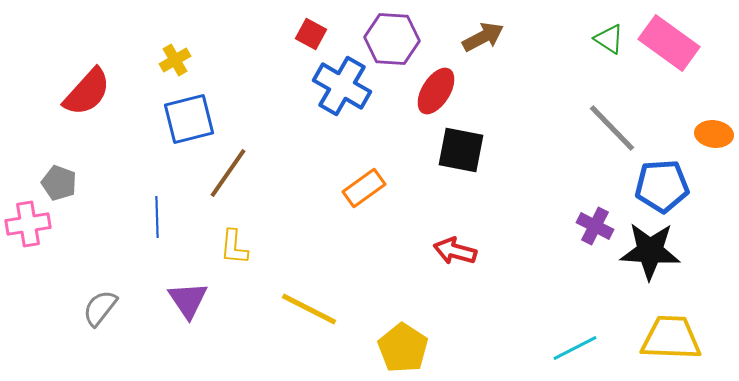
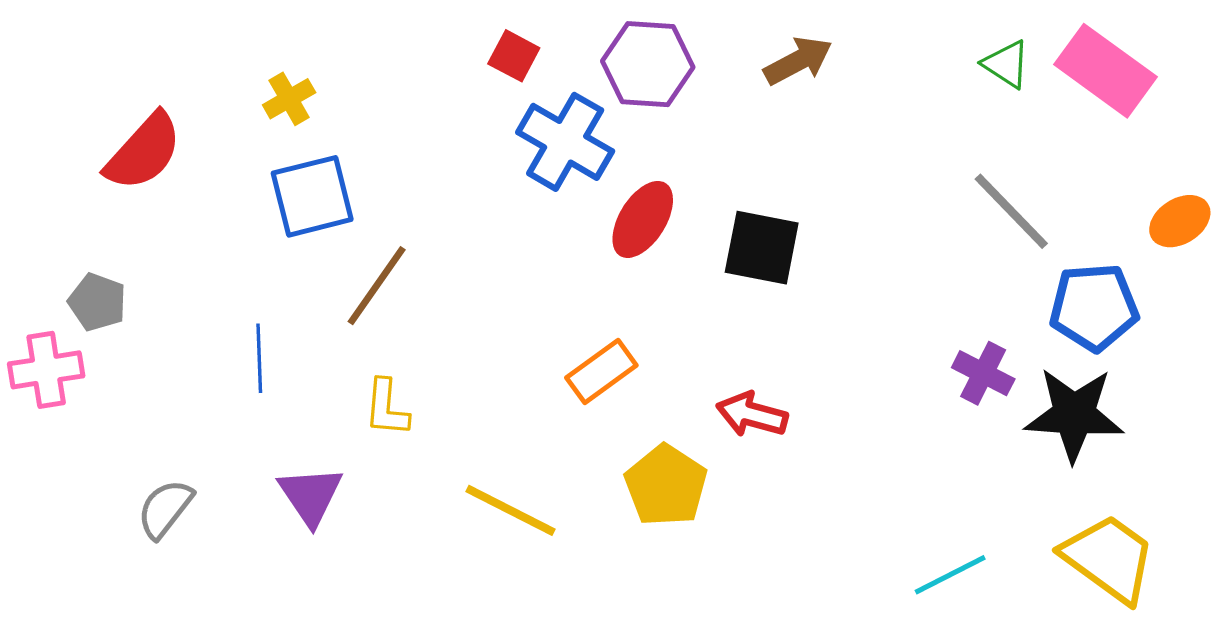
red ellipse: (436, 91) -> (643, 219), moved
orange ellipse: (714, 134) -> (1180, 221), turned -39
orange rectangle: (364, 188) -> (601, 372), moved
yellow trapezoid: (671, 338) -> (1109, 558), turned 34
yellow pentagon: (403, 348) -> (666, 486), moved

